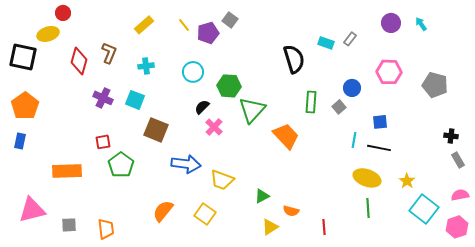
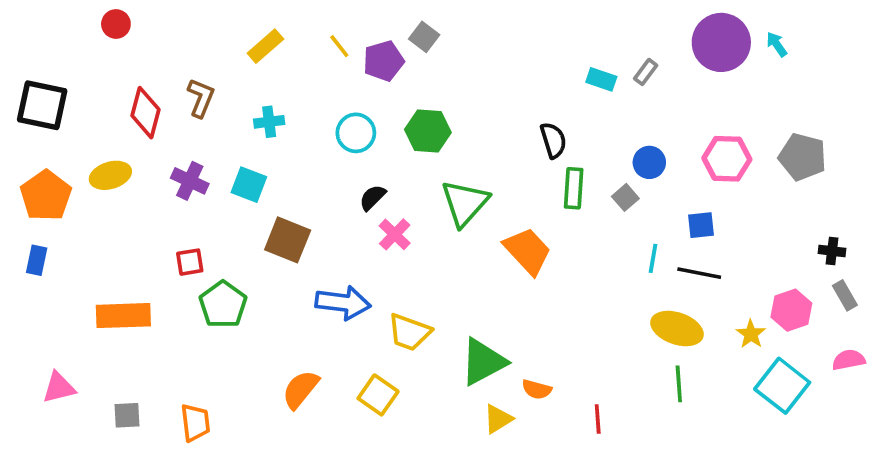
purple circle: (391, 23) -> (721, 42), size x1.6
yellow ellipse: (48, 34) -> (110, 175), moved
black semicircle: (294, 59) -> (553, 140), moved, size x0.7
pink hexagon: (389, 72) -> (727, 159), moved
green hexagon: (229, 86) -> (428, 131), moved
green triangle: (262, 196) -> (483, 362), size x1.8
pink triangle: (32, 210) -> (59, 388), size x0.7
pink hexagon: (457, 227) -> (791, 310), moved

